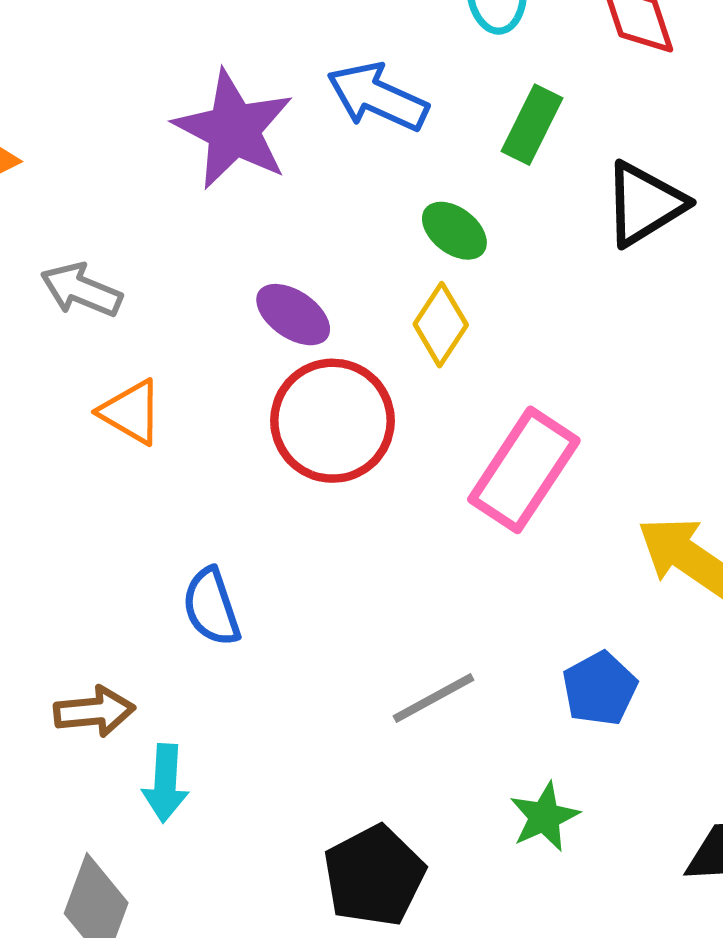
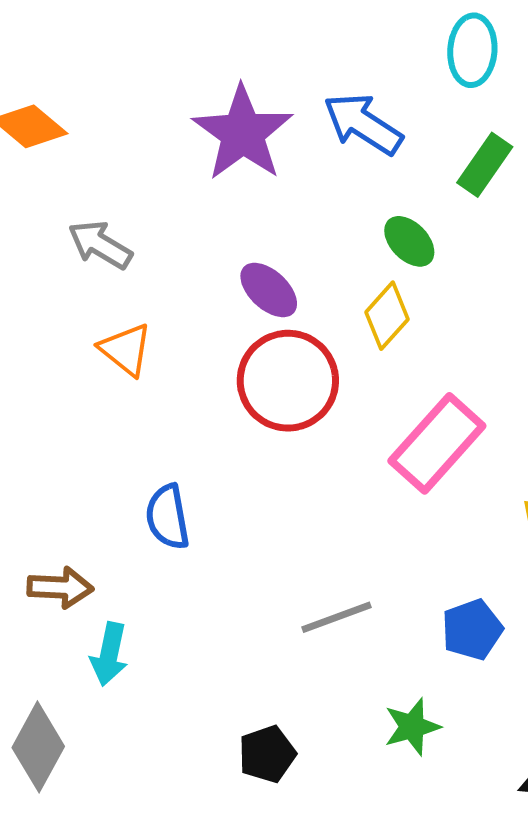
black pentagon: (374, 876) -> (267, 754), size x0.7

